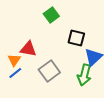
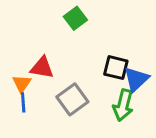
black square: (76, 38) -> (116, 68), moved
blue line: (15, 73) -> (23, 102), turned -56

